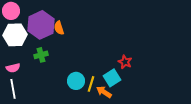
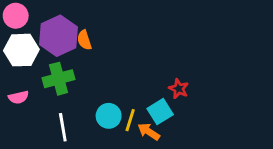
green cross: (41, 55) -> (59, 79), size x1.5
white line: (13, 89) -> (63, 127), moved

